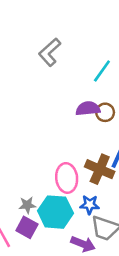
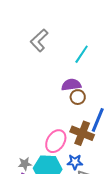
brown circle: (105, 112) -> (78, 97), moved
pink ellipse: (67, 178) -> (56, 141), turned 40

